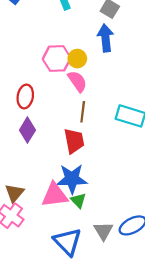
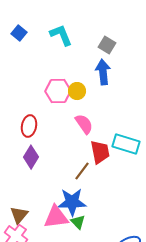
pink semicircle: (77, 81) -> (84, 124), moved
brown line: (83, 112) -> (82, 171), moved, turned 30
red trapezoid: (74, 141) -> (100, 152), moved

